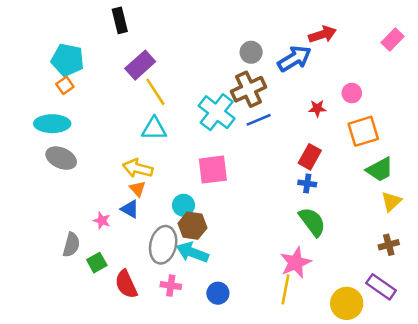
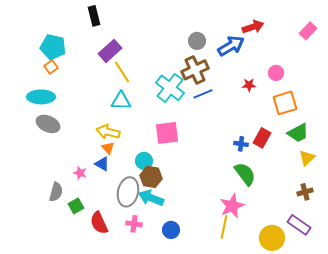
red rectangle: (310, 157) -> (262, 138), moved

